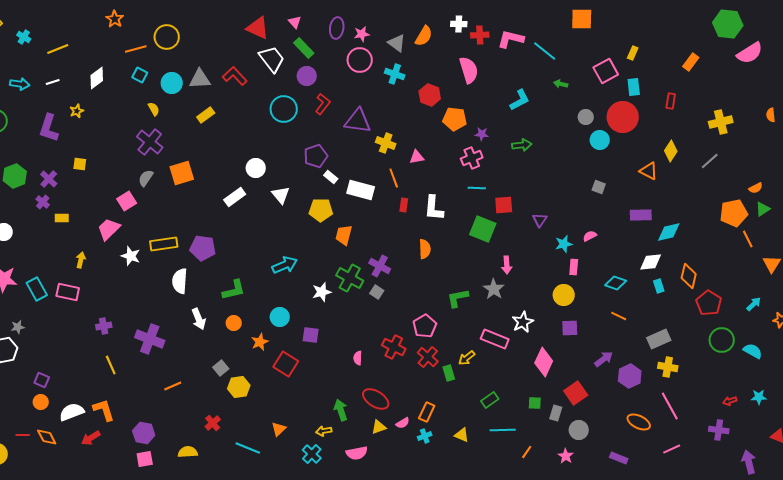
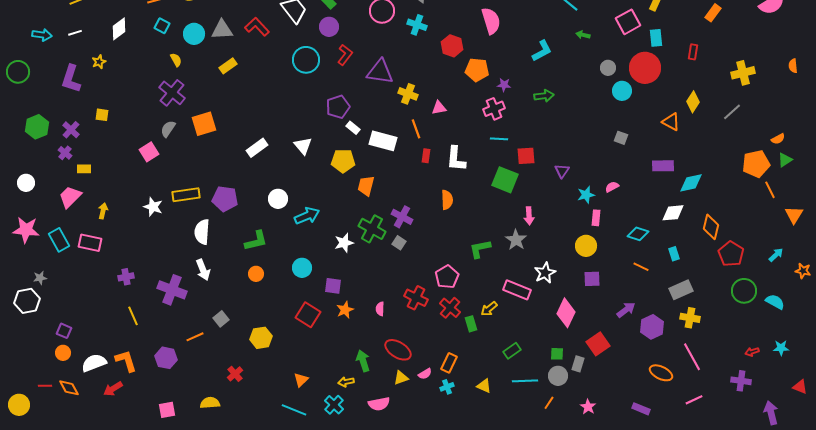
white circle: (256, 168) -> (278, 199), moved
pink trapezoid: (109, 229) -> (70, 197), moved
cyan rectangle: (659, 286) -> (674, 254), moved
white arrow: (199, 319) -> (203, 270), moved
orange star: (260, 342) -> (345, 310), moved
gray square: (221, 368) -> (221, 319), moved
gray circle: (579, 430) -> (558, 376), moved
purple hexagon: (144, 433) -> (166, 358), moved
cyan line: (248, 448) -> (294, 410), moved

